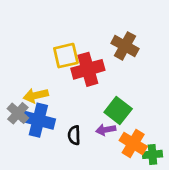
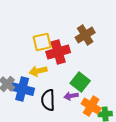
brown cross: (125, 46) -> (85, 35), turned 30
yellow arrow: (36, 95) -> (38, 71), moved
black semicircle: (74, 135) -> (48, 100), size x1.5

